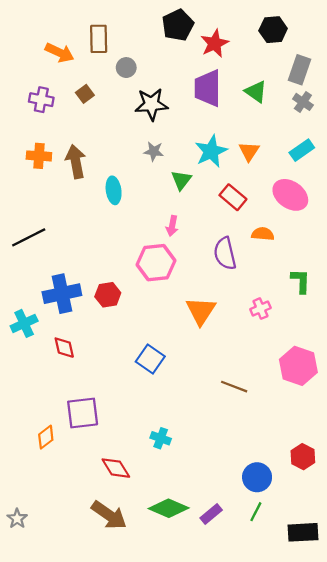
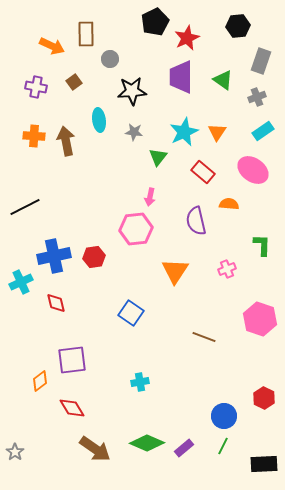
gray cross: (303, 102) -> (257, 97), moved, turned 36
cyan ellipse: (114, 190) -> (99, 120), moved
cyan cross: (161, 438) -> (140, 382), turned -30
red diamond: (116, 468) -> (72, 408), moved

